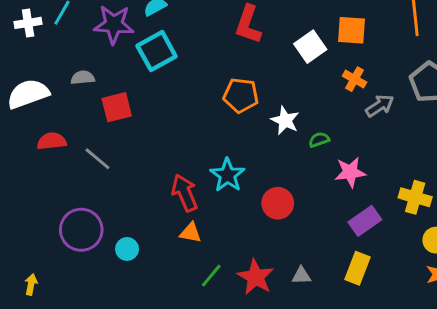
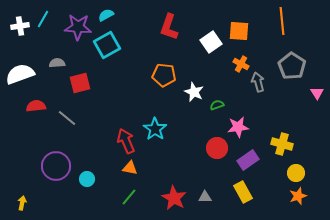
gray arrow: (380, 106) -> (258, 82), turned -72
red circle: (278, 203) -> (217, 148), moved
yellow rectangle: (357, 268) -> (243, 192), turned -50
green line: (211, 276) -> (129, 197), moved

